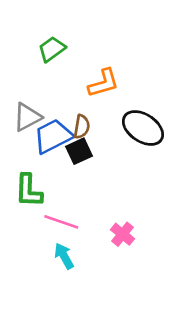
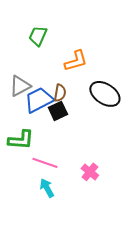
green trapezoid: (52, 49) -> (38, 36), turned -30
green L-shape: (29, 191) -> (21, 140), turned -88

